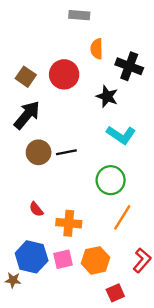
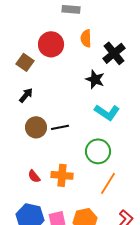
black cross: (129, 66) -> (114, 53), turned 30
red circle: (64, 74) -> (51, 44), moved
black arrow: (27, 115) -> (26, 95), size x0.6
orange cross: (69, 223) -> (62, 175), moved

